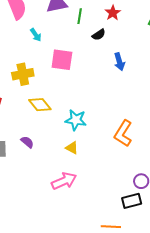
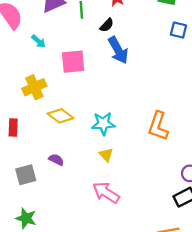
blue arrow: (119, 62) -> (118, 50), moved, size x1.4
yellow triangle: (72, 148) -> (106, 155), turned 32
pink arrow: (64, 181) -> (106, 193), turned -110

